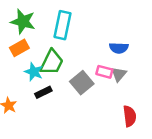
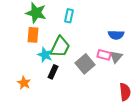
cyan rectangle: (62, 25) -> (69, 16), size x0.6
orange rectangle: (19, 48) -> (33, 35), turned -56
black rectangle: (43, 92) -> (53, 72), turned -40

